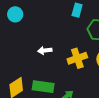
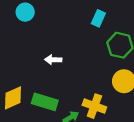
yellow cross: (77, 58) -> (94, 106), moved, turned 30

